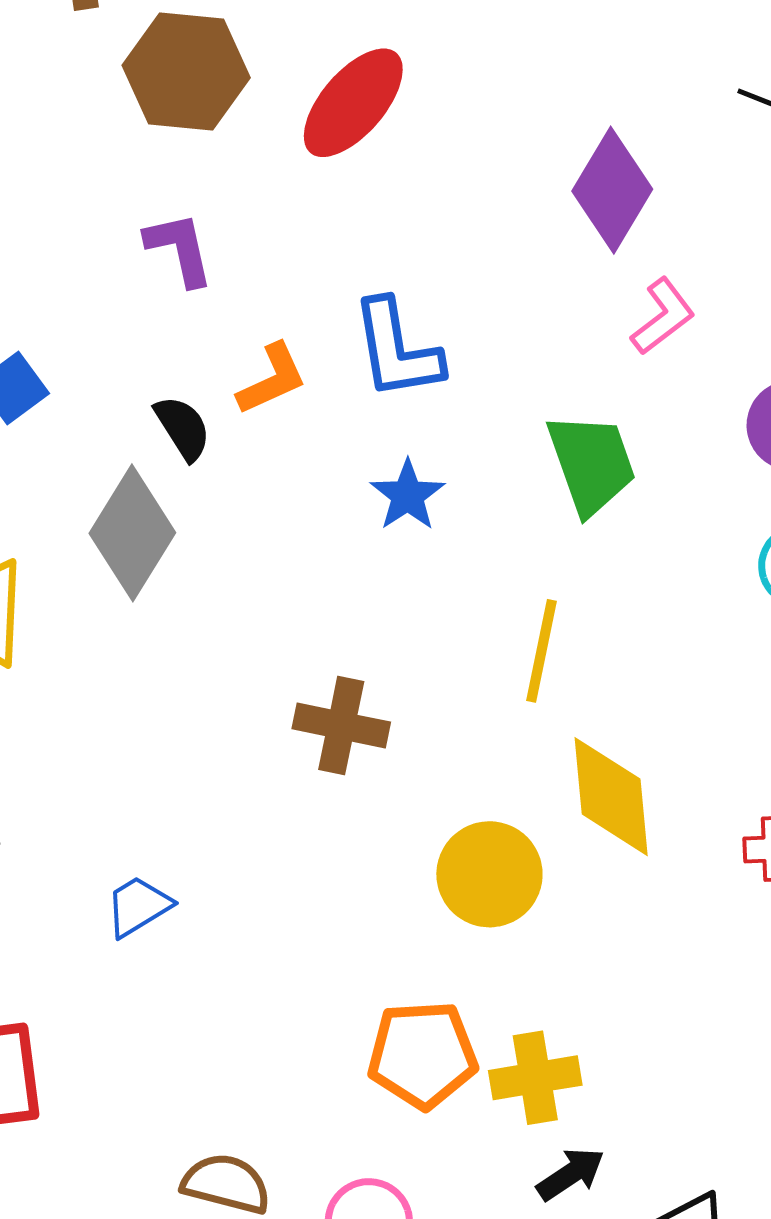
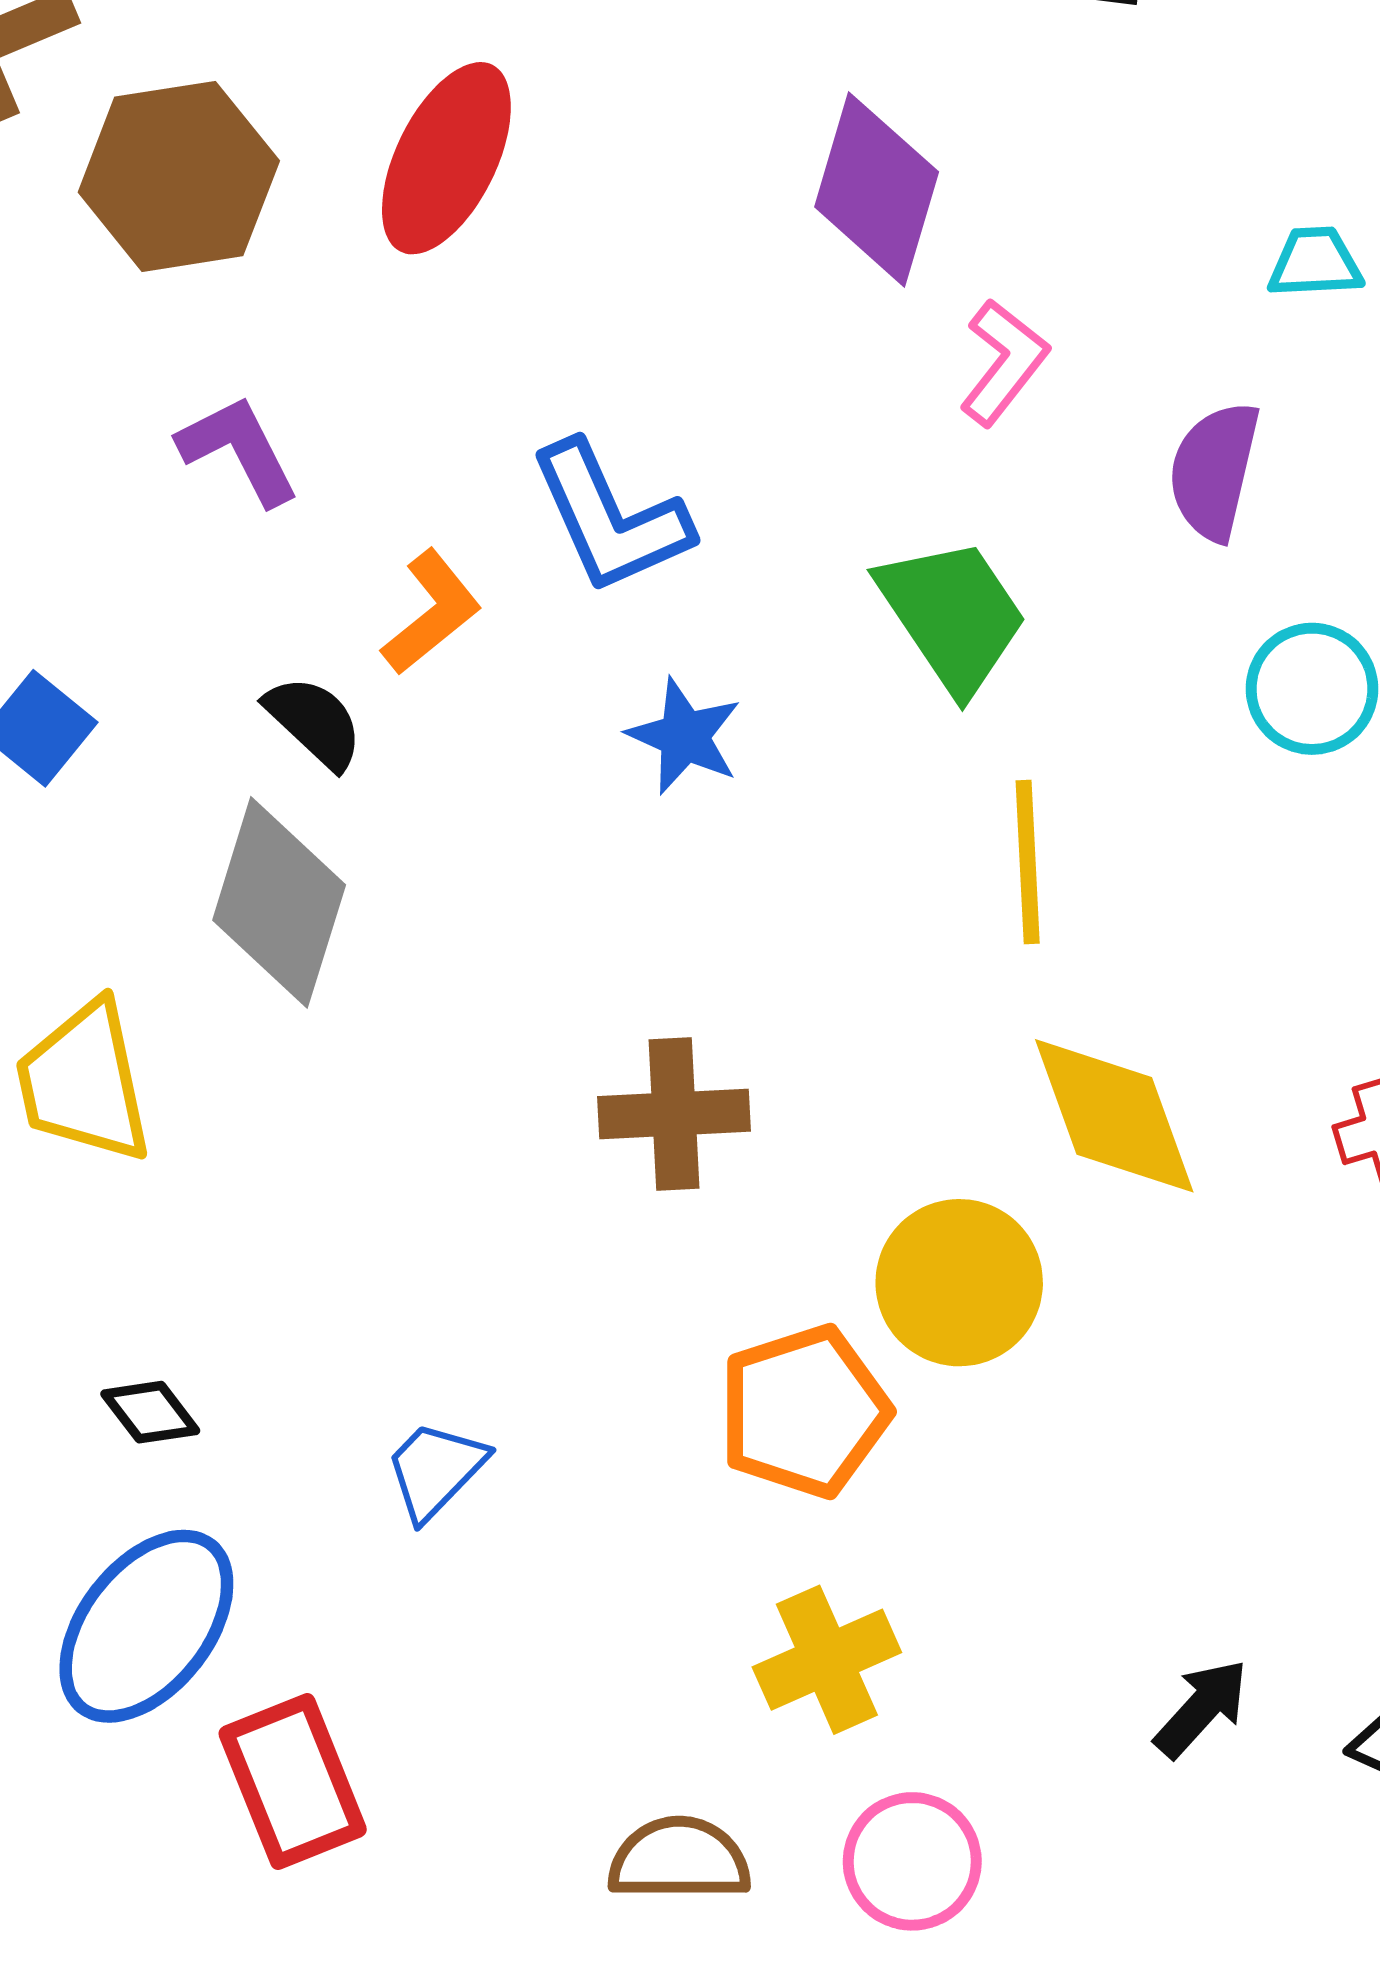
yellow line: (541, 651) -> (1028, 862), moved
orange pentagon: (422, 1055) -> (804, 1412), moved
yellow cross: (535, 1078) -> (827, 1660), moved

